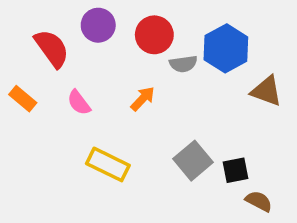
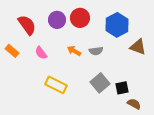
purple circle: (98, 25) -> (57, 20), moved
gray semicircle: (183, 64) -> (96, 51), moved
orange arrow: (143, 99) -> (74, 51), turned -104

